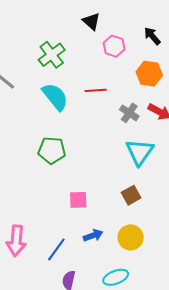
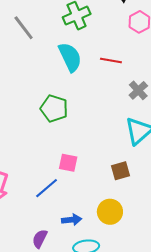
blue arrow: (93, 235) -> (72, 220), moved
blue line: (56, 249) -> (47, 188), moved

